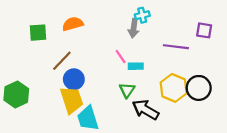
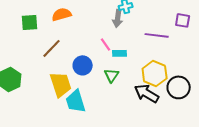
blue circle: (74, 79) -> (83, 65), moved
black circle: (199, 88) -> (179, 87), moved
black arrow: (145, 110) -> (147, 93), moved

